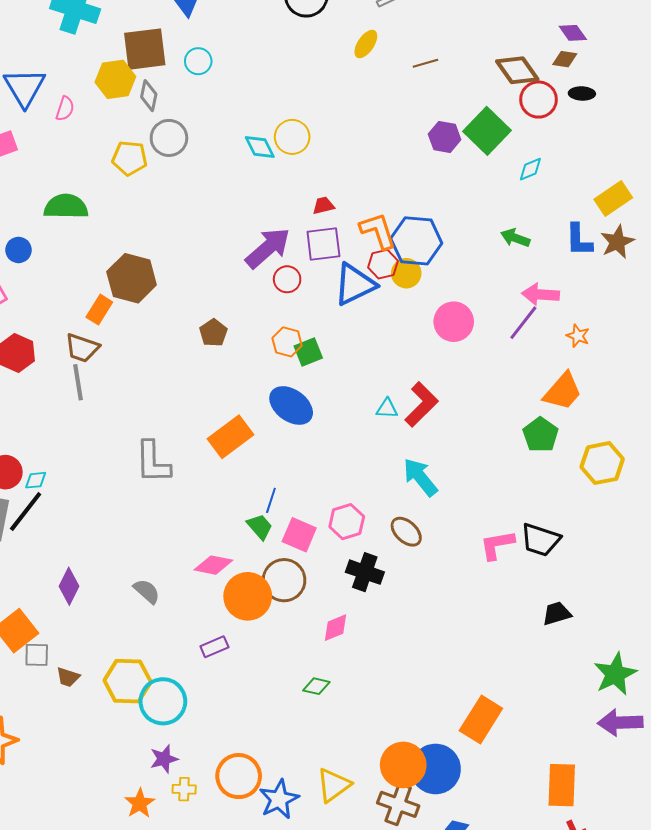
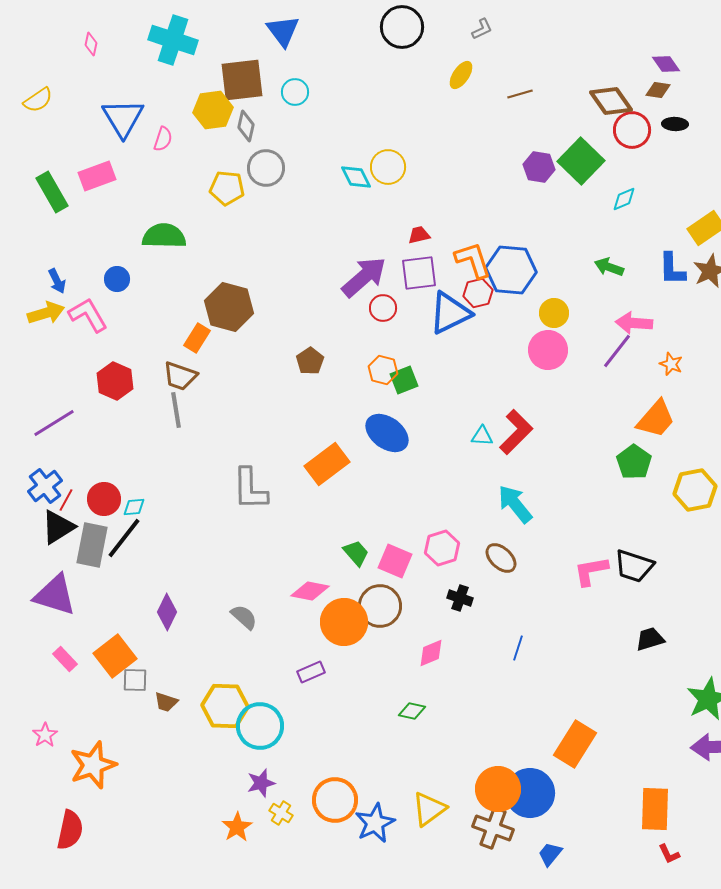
yellow circle: (406, 273) -> (554, 313), moved
blue line: (271, 500) -> (518, 648), moved
black cross: (365, 572) -> (460, 598), size x0.7
yellow cross: (184, 789) -> (281, 813), turned 30

